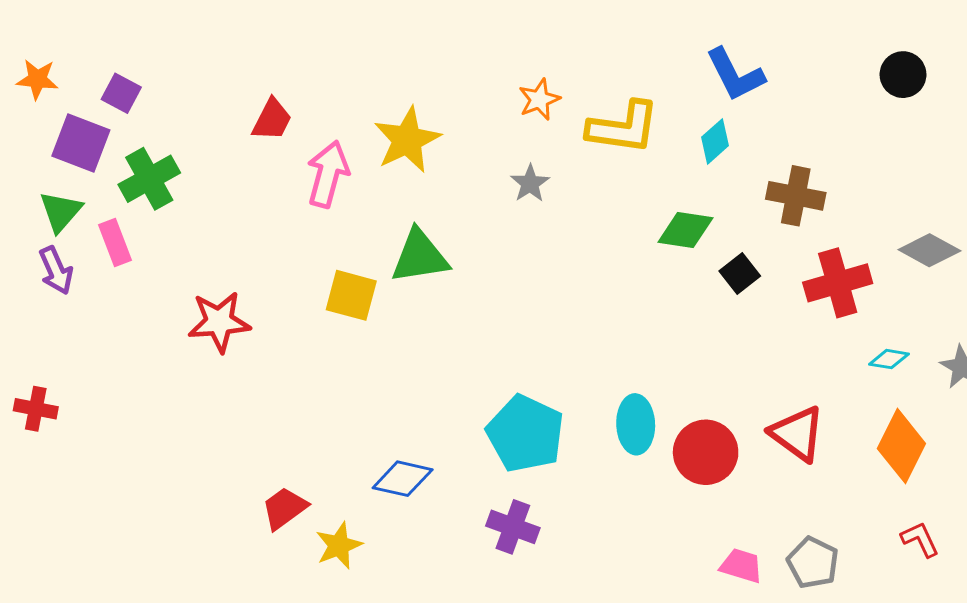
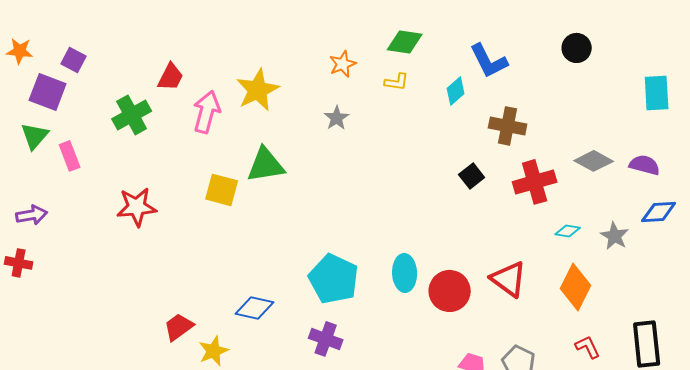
blue L-shape: (735, 75) -> (489, 61), moved
yellow L-shape: (623, 127) -> (397, 82), size x0.5
green cross: (149, 179) -> (132, 115), moved
green diamond: (685, 230) -> (405, 42), moved
purple arrow: (56, 270) -> (32, 215), moved, turned -76

